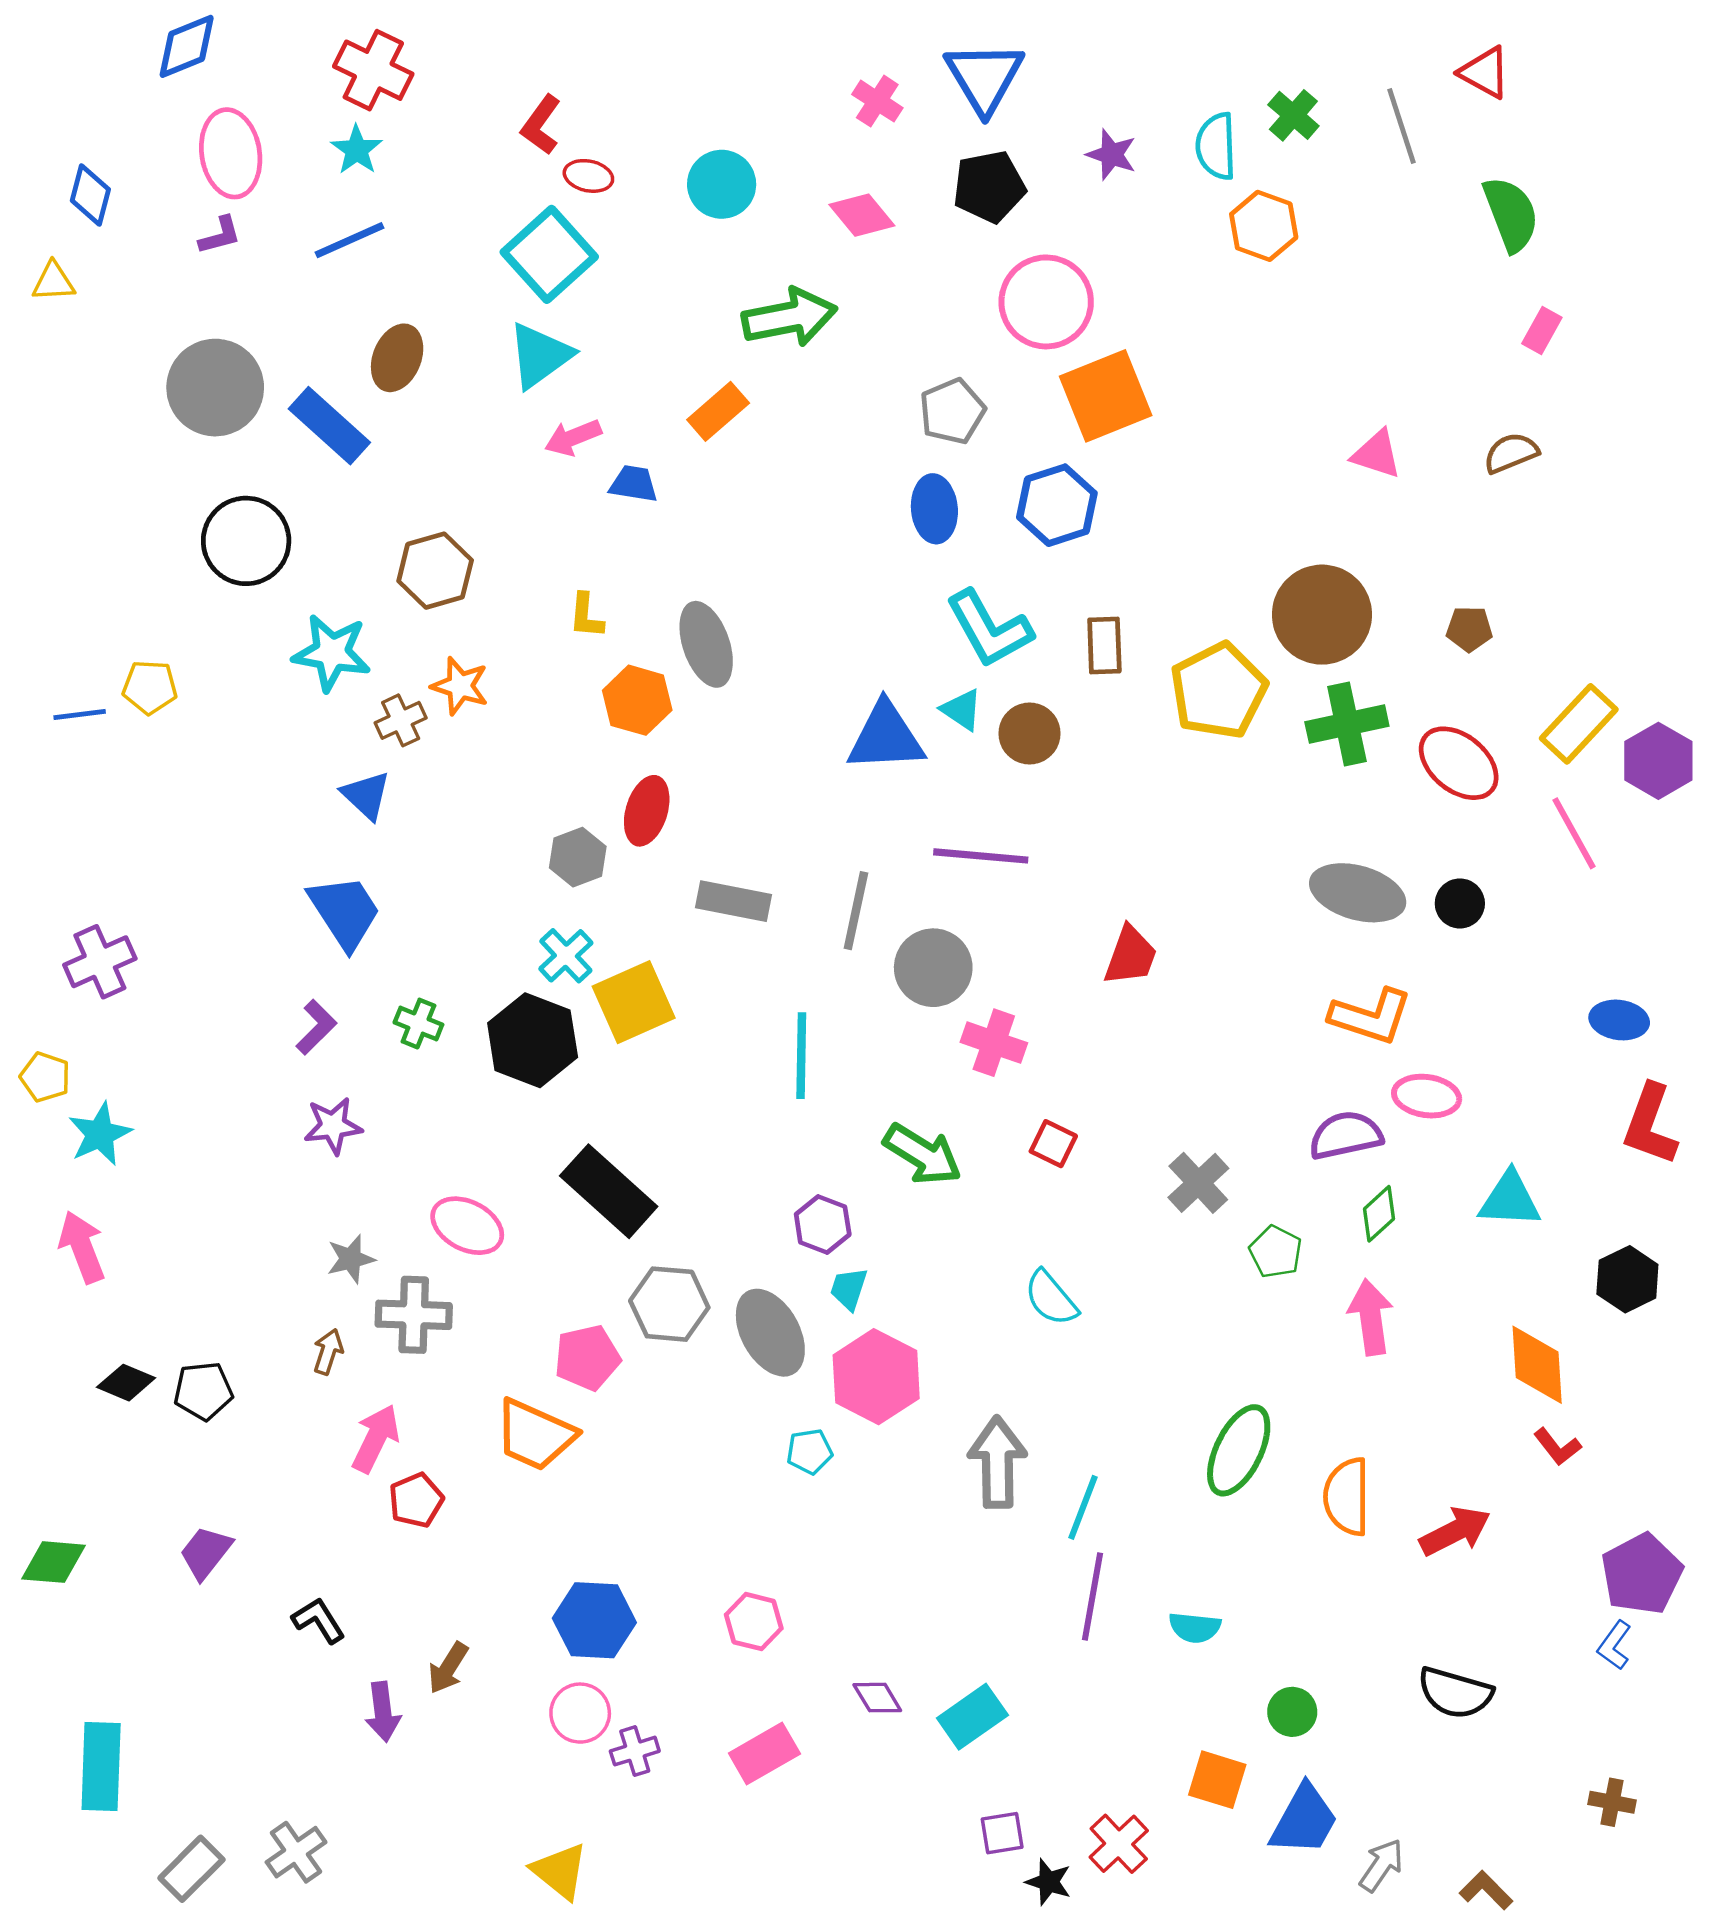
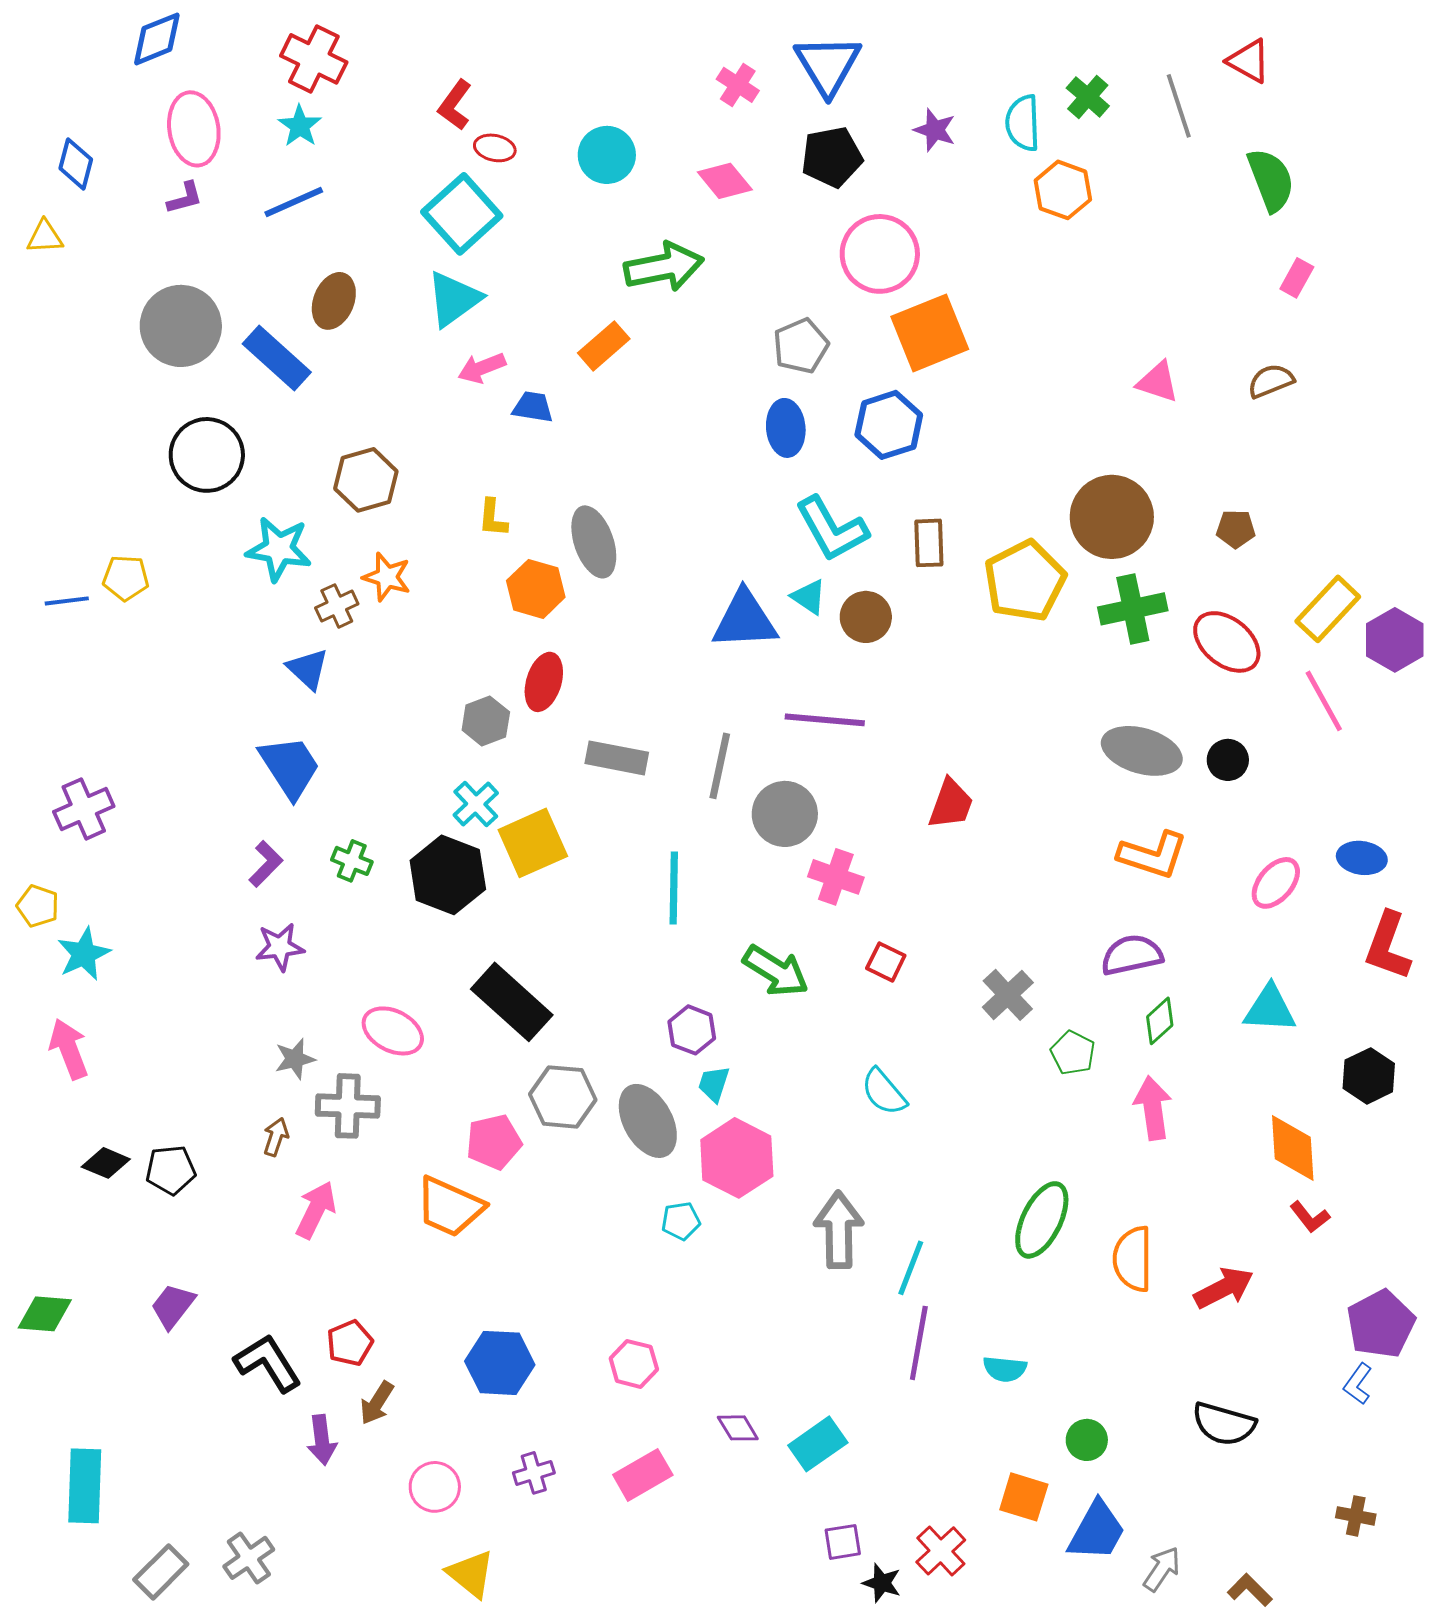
pink ellipse: (1427, 1096) -> (1276, 883), moved, turned -58
red pentagon: (416, 1500) -> (350, 1343), moved
black L-shape: (319, 1620) -> (268, 1363), size x1.5
pink circle: (580, 1713) -> (435, 1487), moved

